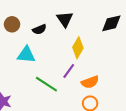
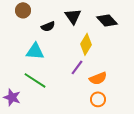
black diamond: (111, 23) -> (107, 20), moved, turned 60
brown circle: (12, 24) -> (23, 10), moved
green line: (46, 84) -> (35, 80), moved

